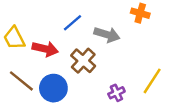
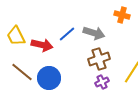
blue line: (72, 23) -> (67, 34), moved
brown cross: (83, 61) -> (99, 59), moved, turned 30

